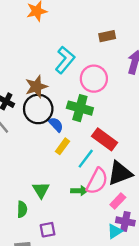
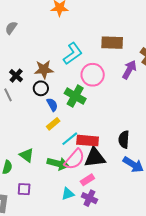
brown rectangle: (107, 36) -> (112, 43), size x1.5
black circle: (38, 109) -> (41, 88), size x0.6
red rectangle: (105, 139) -> (88, 141), moved, turned -45
green triangle: (41, 190) -> (27, 155), turned -35
green arrow: (79, 191) -> (58, 164), size x1.5
cyan triangle: (115, 231) -> (68, 194), moved

